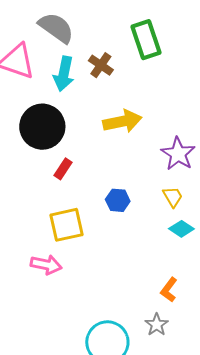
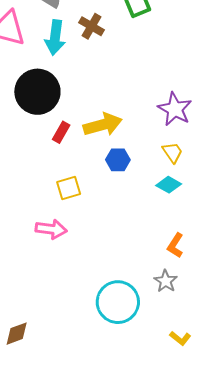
yellow arrow: (122, 121) -> (103, 125), moved
yellow square: (66, 225) -> (69, 188), size x0.7
cyan diamond: (181, 229) -> (169, 185), moved

